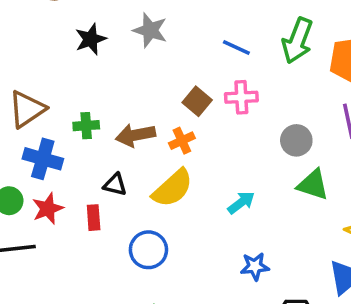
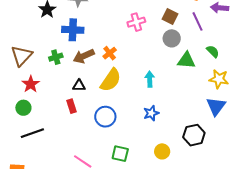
brown square: (197, 101) -> (170, 16), moved
blue cross: (43, 159) -> (73, 30), moved
cyan arrow: (241, 203) -> (150, 79), turned -42
red star: (48, 209) -> (31, 84), moved
blue star: (255, 266) -> (151, 113), moved

